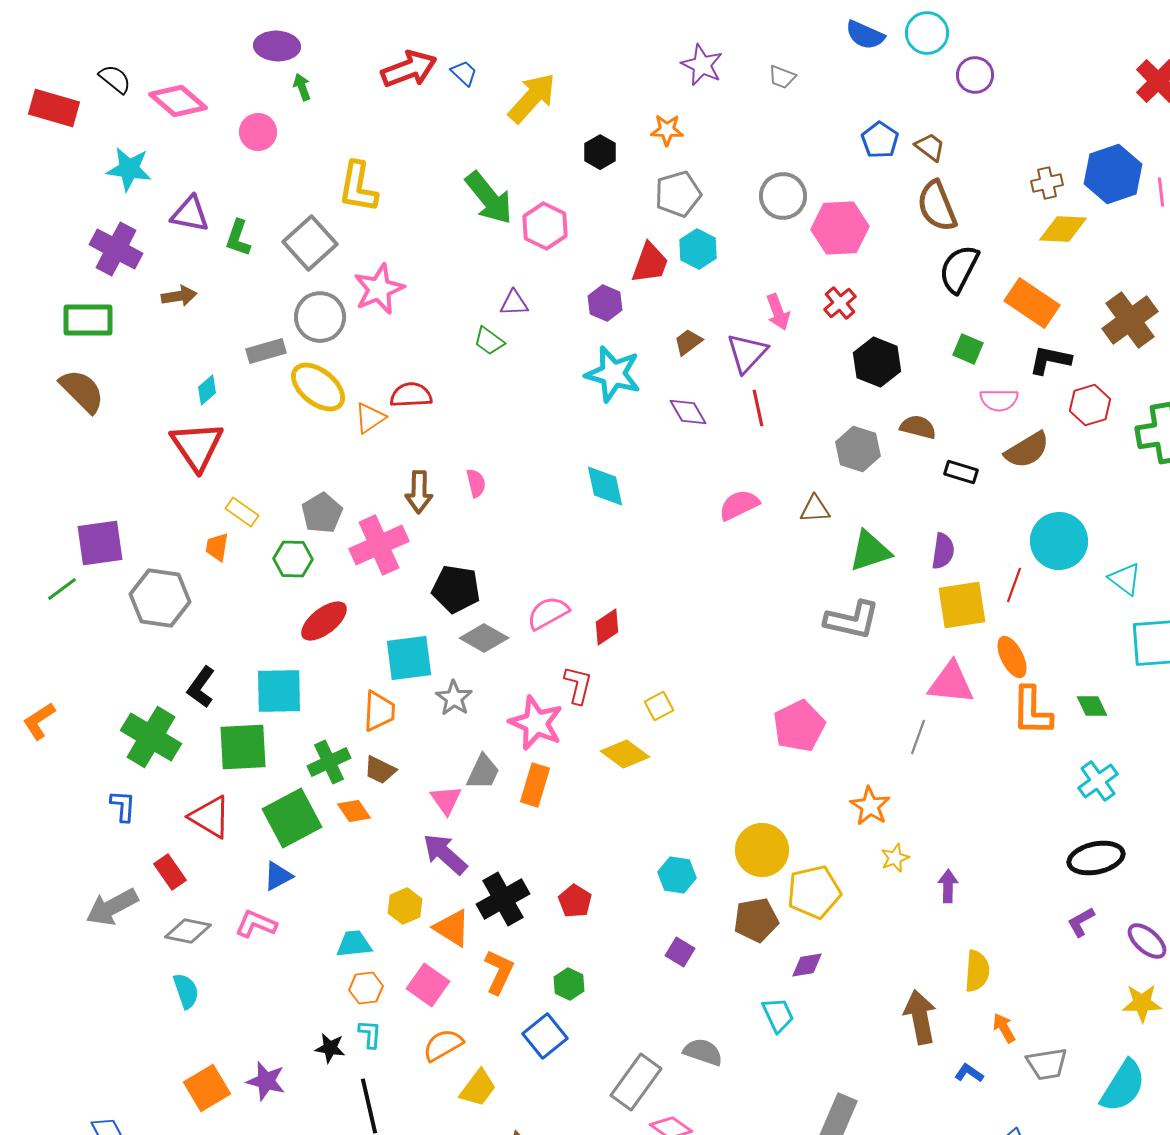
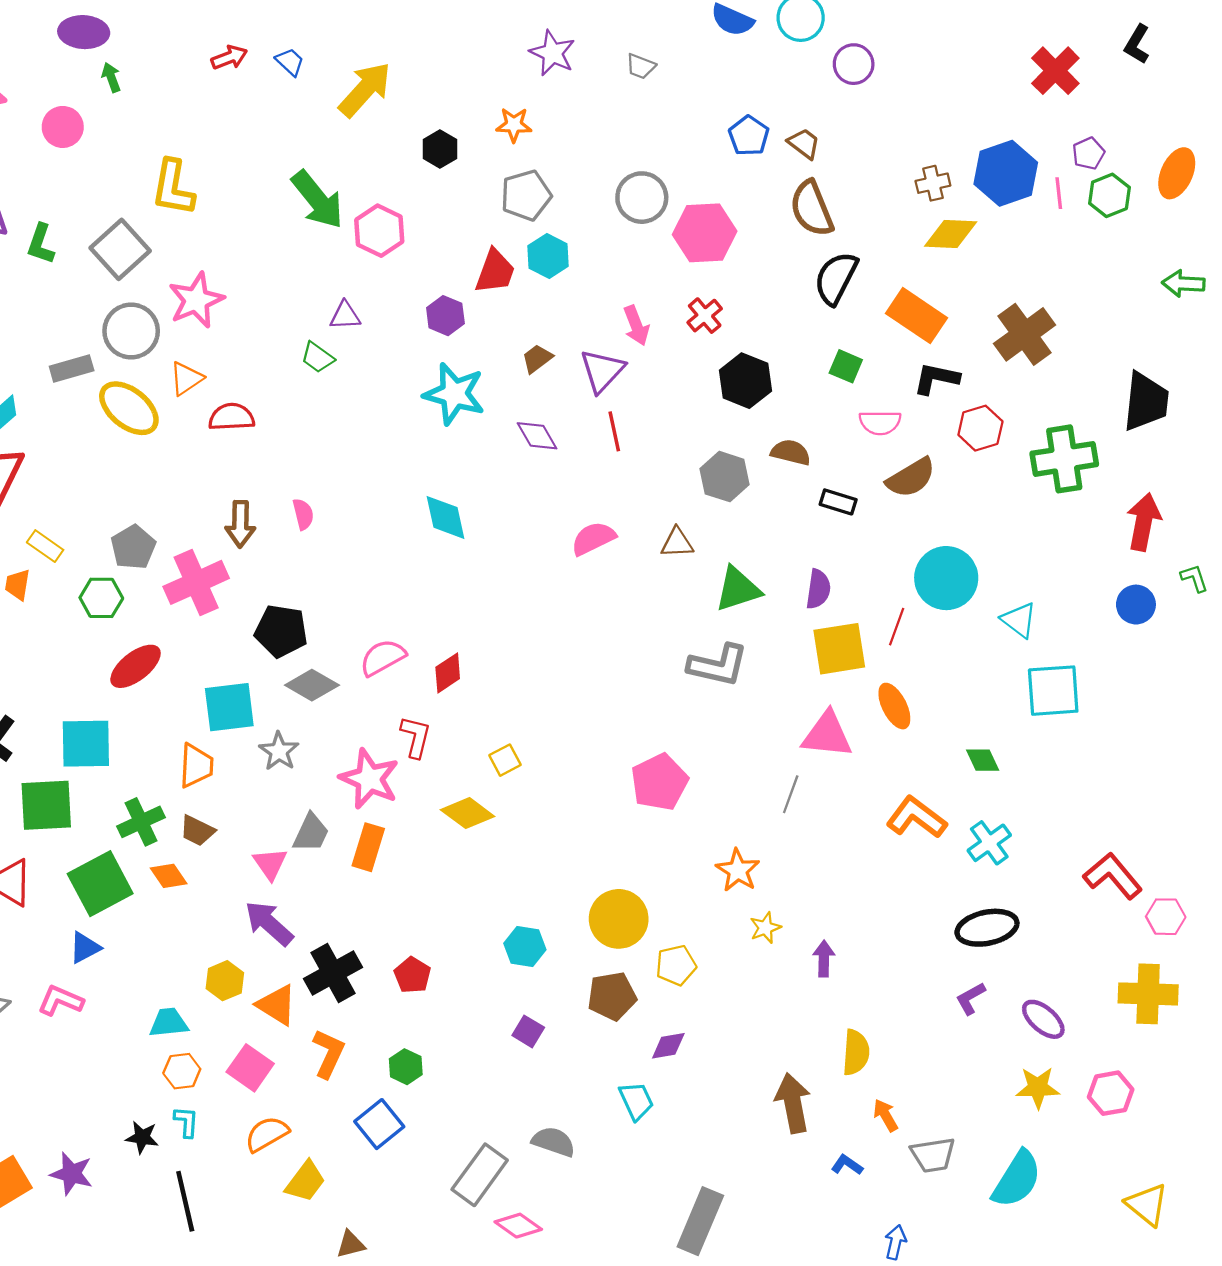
red arrow: (409, 69) -> (229, 57), size x0.6
orange triangle: (370, 418) -> (186, 378), moved
orange L-shape: (1032, 711) -> (916, 817), moved, turned 126
yellow pentagon: (814, 892) -> (676, 965), size x0.7

